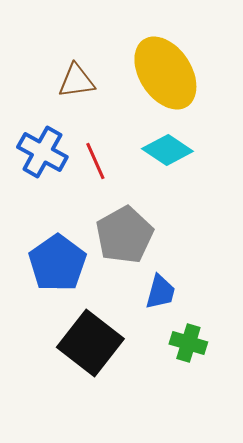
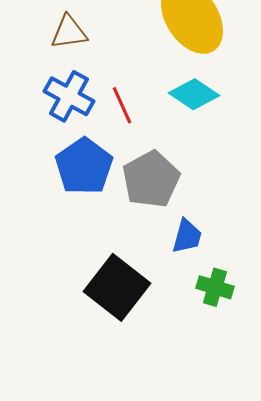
brown triangle: (76, 81) -> (69, 32), moved
blue pentagon: (57, 263) -> (84, 166), moved

